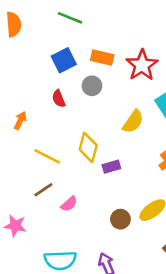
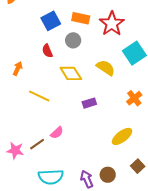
yellow semicircle: (133, 122) -> (106, 68), turned -90
yellow diamond: (88, 147) -> (71, 73), moved, turned -45
brown line: (43, 190) -> (37, 144), moved
brown circle: (120, 219) -> (108, 175), moved

